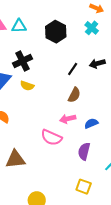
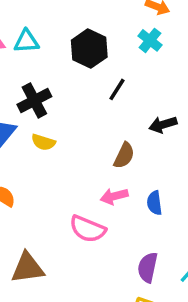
black arrow: (97, 64) -> (163, 125), moved
black line: (73, 69) -> (117, 89), moved
blue semicircle: (91, 123) -> (154, 203), turned -72
purple semicircle: (84, 151) -> (148, 267), moved

